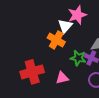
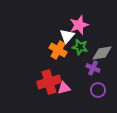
green star: (78, 58) -> (80, 47), moved
red cross: (32, 72) -> (49, 82), moved

